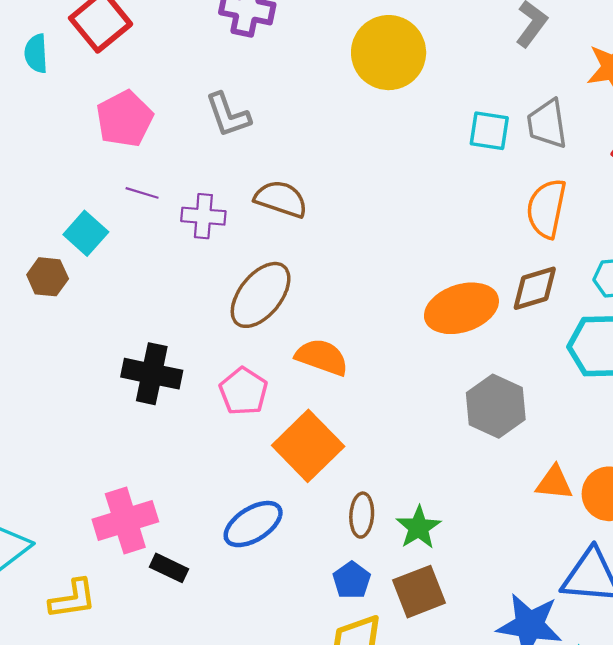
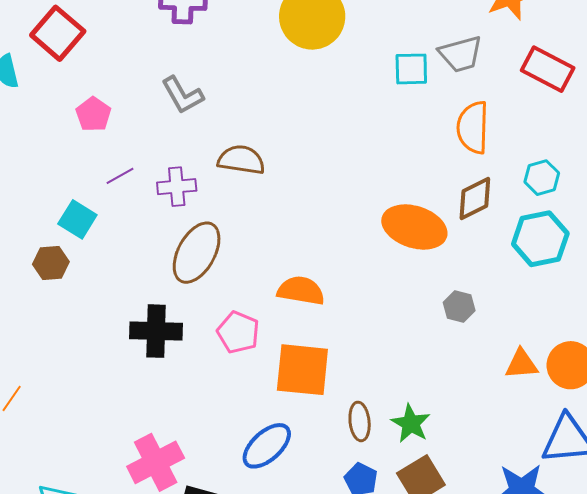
pink pentagon: (124, 119) -> (93, 114), size x0.7
gray trapezoid: (547, 124) -> (461, 54), turned -87
purple line: (142, 193) -> (120, 176), turned -36
brown ellipse: (261, 295) -> (197, 253), moved
orange ellipse: (461, 308) -> (414, 227), turned 46
gray hexagon: (496, 406) -> (459, 307), size x0.6
orange square: (308, 446) -> (302, 370), turned -30

